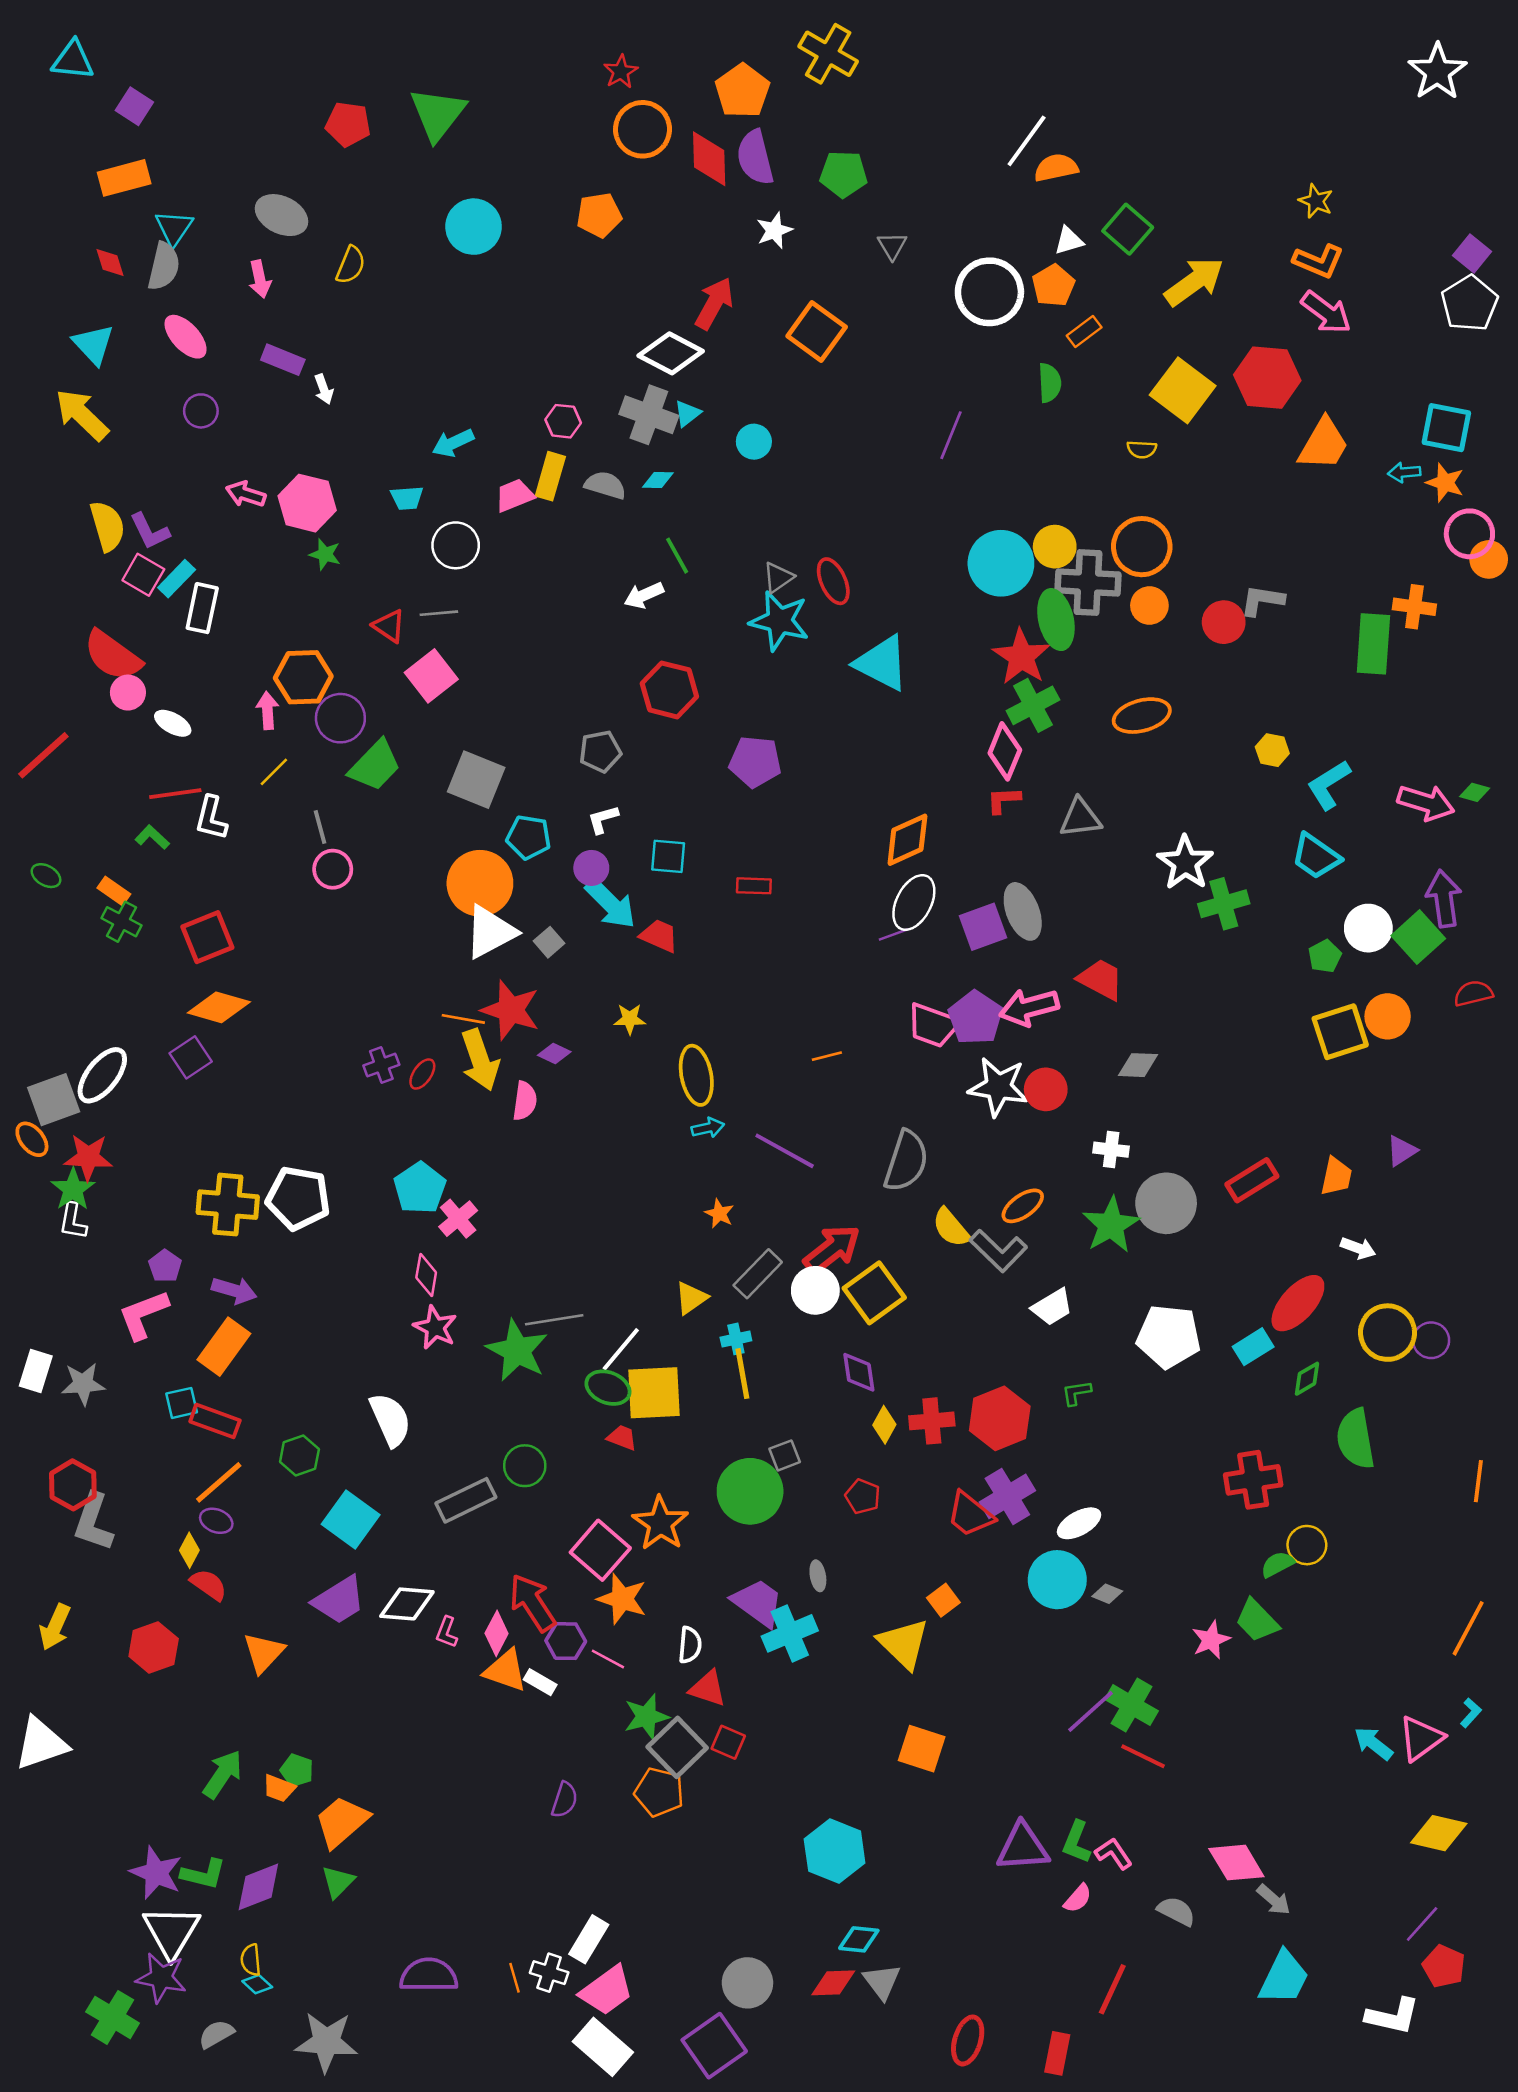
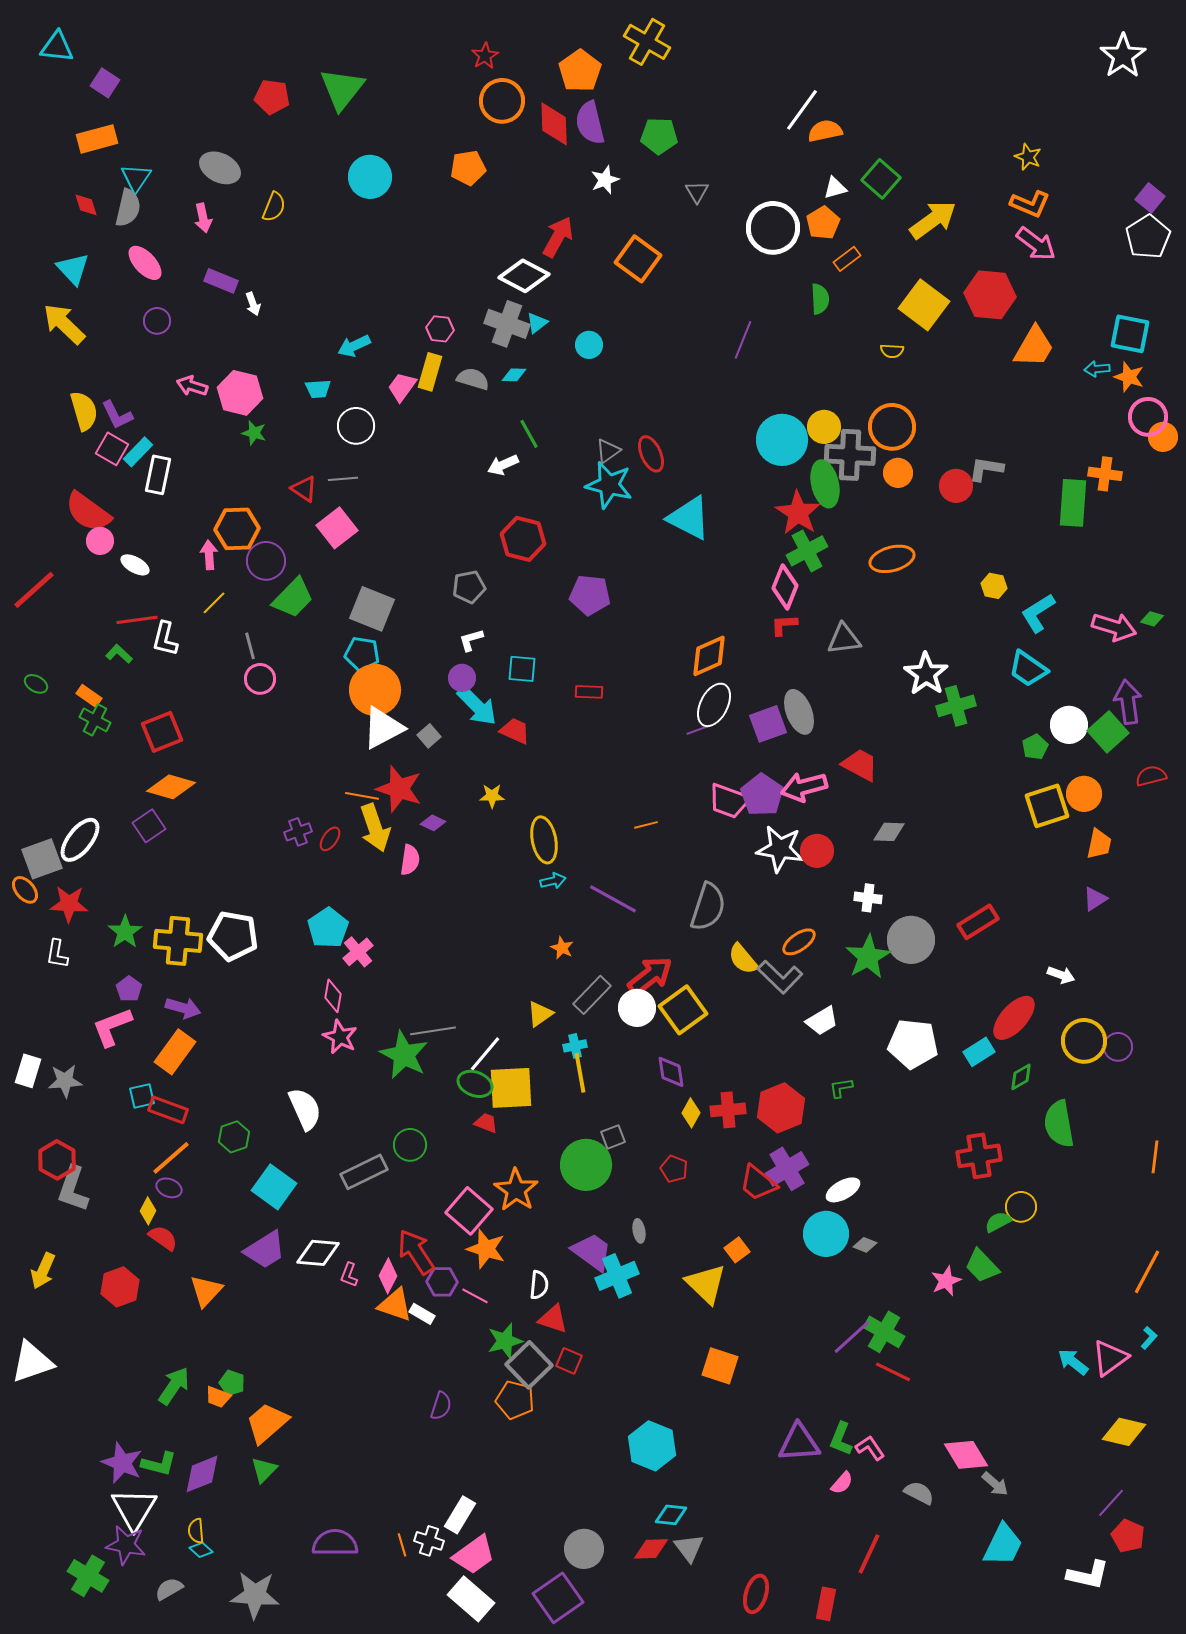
pink trapezoid: (515, 495) -> (402, 387), turned -32
cyan pentagon: (529, 837) -> (362, 654), moved
orange trapezoid: (1336, 1176) -> (1099, 844), moved
green star: (73, 1189) -> (125, 932), moved

